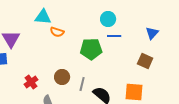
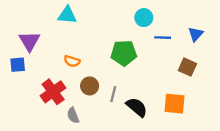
orange semicircle: (57, 32) -> (72, 61), moved
blue line: (114, 36) -> (163, 38), moved
red cross: (31, 82) -> (53, 92), size x1.5

